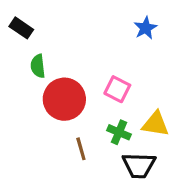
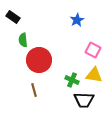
blue star: (145, 28) -> (77, 20), moved
pink square: (117, 89) -> (93, 50), moved
brown line: (81, 149) -> (34, 90), moved

